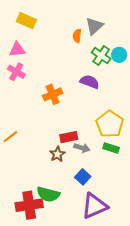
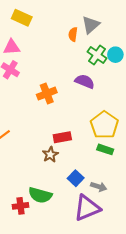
gray arrow: (82, 148) -> (99, 187), moved
red cross: (29, 205) -> (20, 206), size x0.6

